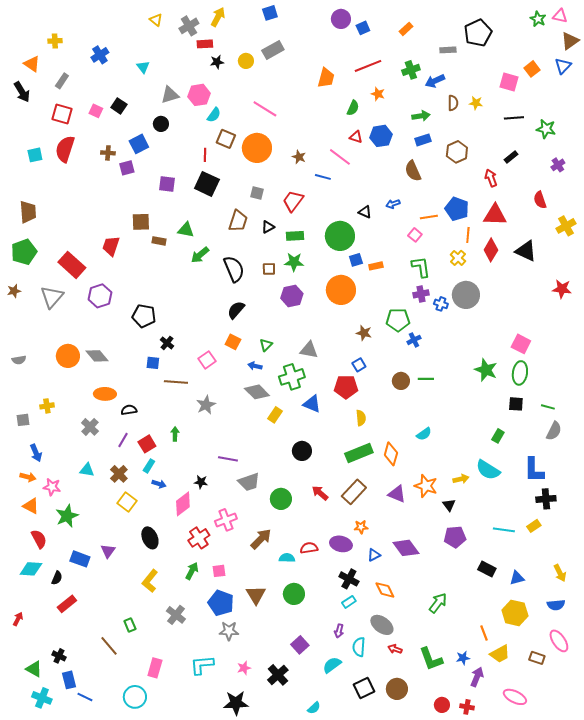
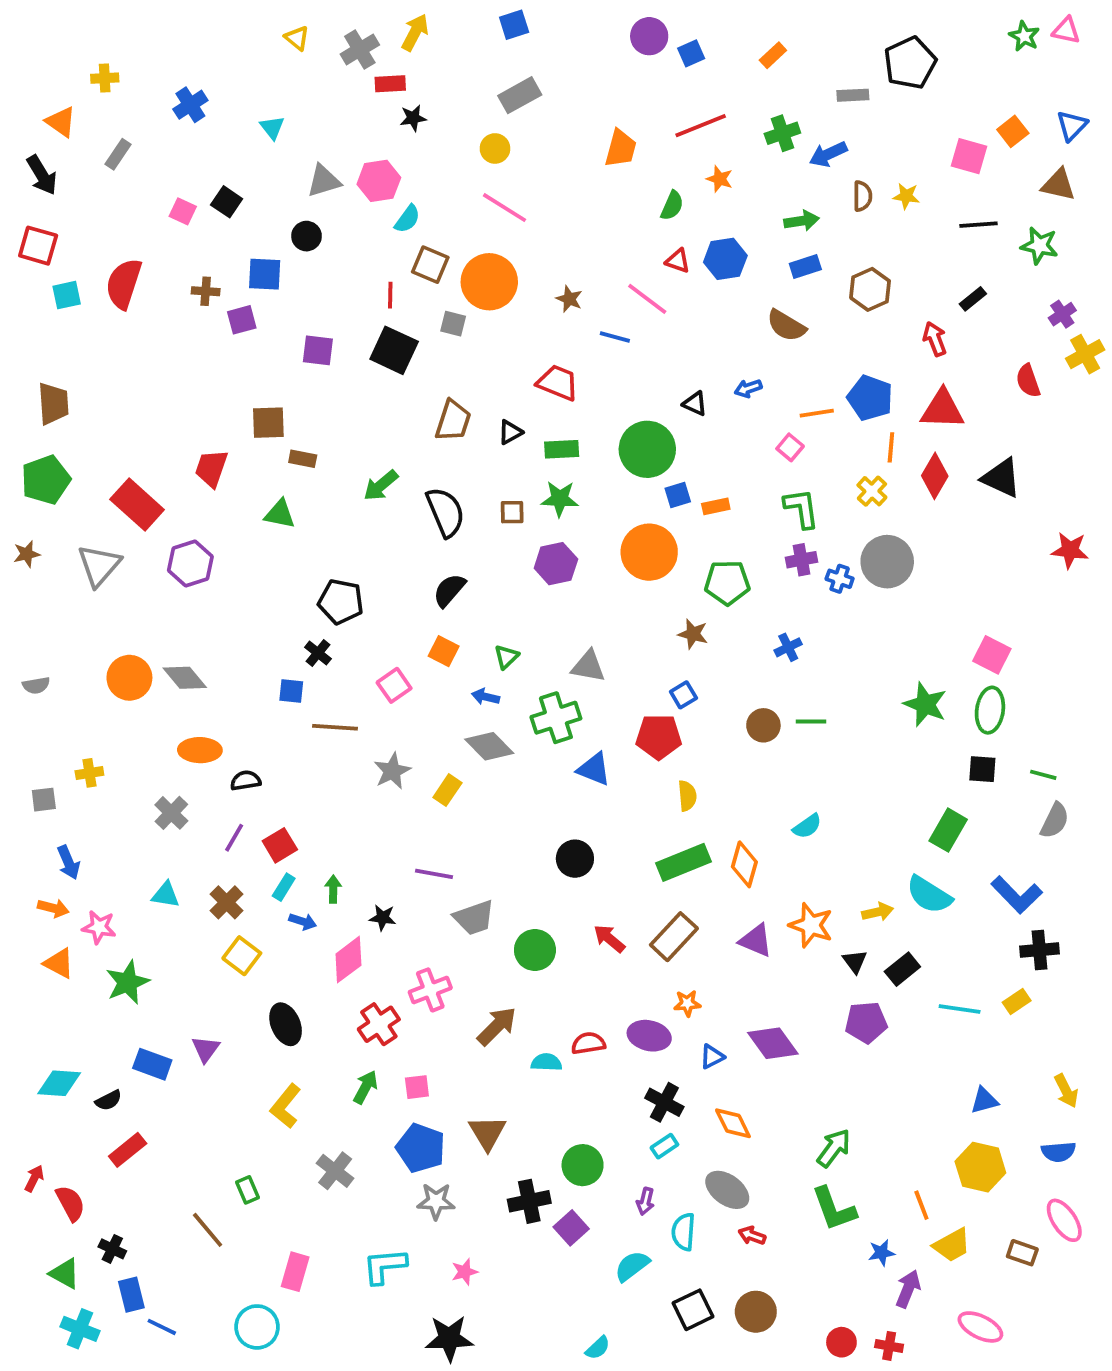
brown triangle: (570, 41) -> (1059, 185), moved, turned 48
yellow circle: (246, 61) -> (495, 148), moved
red square: (62, 114) -> (38, 246), moved
blue square: (139, 144) -> (265, 274), turned 30
brown semicircle: (413, 171) -> (786, 326), turned -35
gray square: (257, 193) -> (453, 324), moved
red trapezoid: (293, 201) -> (558, 383), turned 75
yellow cross: (566, 226) -> (1085, 354), moved
green triangle: (186, 230) -> (280, 514), moved
black pentagon: (144, 316) -> (341, 602), moved
green pentagon: (398, 320) -> (727, 583), moved
yellow rectangle: (275, 415) -> (447, 790), moved
green arrow: (175, 434) -> (333, 889), moved
green rectangle: (498, 436) -> (948, 830), size x1.5
blue L-shape: (534, 470) -> (1017, 895), turned -44
red semicircle: (39, 539) -> (70, 1203), moved
black rectangle: (487, 569) -> (902, 969), moved, turned -66
black semicircle: (57, 578) -> (109, 1100), turned 40
green circle: (294, 594) -> (583, 1165), moved
green L-shape: (431, 659) -> (834, 1209), moved
black cross: (278, 675) -> (529, 1201), moved, turned 30

